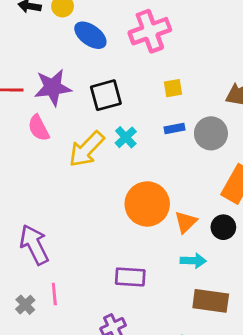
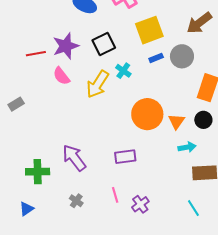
yellow square: (173, 88) -> (149, 30), size x2.0
purple rectangle: (130, 277) -> (125, 157), moved
pink line: (54, 294) -> (115, 195), moved

